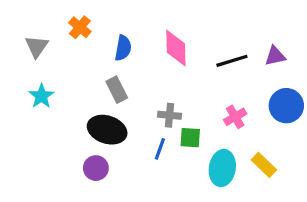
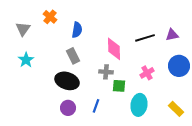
pink diamond: (176, 48) -> (114, 49), moved
blue line: (160, 149) -> (96, 106), moved
yellow rectangle: (264, 165) -> (176, 109), moved
purple circle: (96, 168) -> (68, 108), moved

